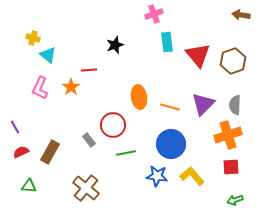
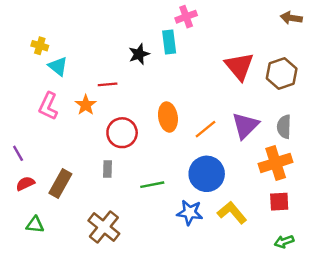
cyan rectangle: (167, 42) -> (169, 42), moved
orange line: (170, 107) -> (205, 129), turned -54
red circle: (113, 125) -> (122, 133), moved
gray rectangle: (89, 140) -> (108, 169), turned 40

